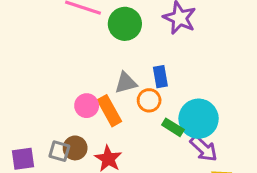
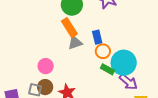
orange circle: (149, 100) -> (103, 51), moved
pink circle: (87, 106) -> (46, 66), moved
orange rectangle: (109, 111) -> (69, 28), moved

